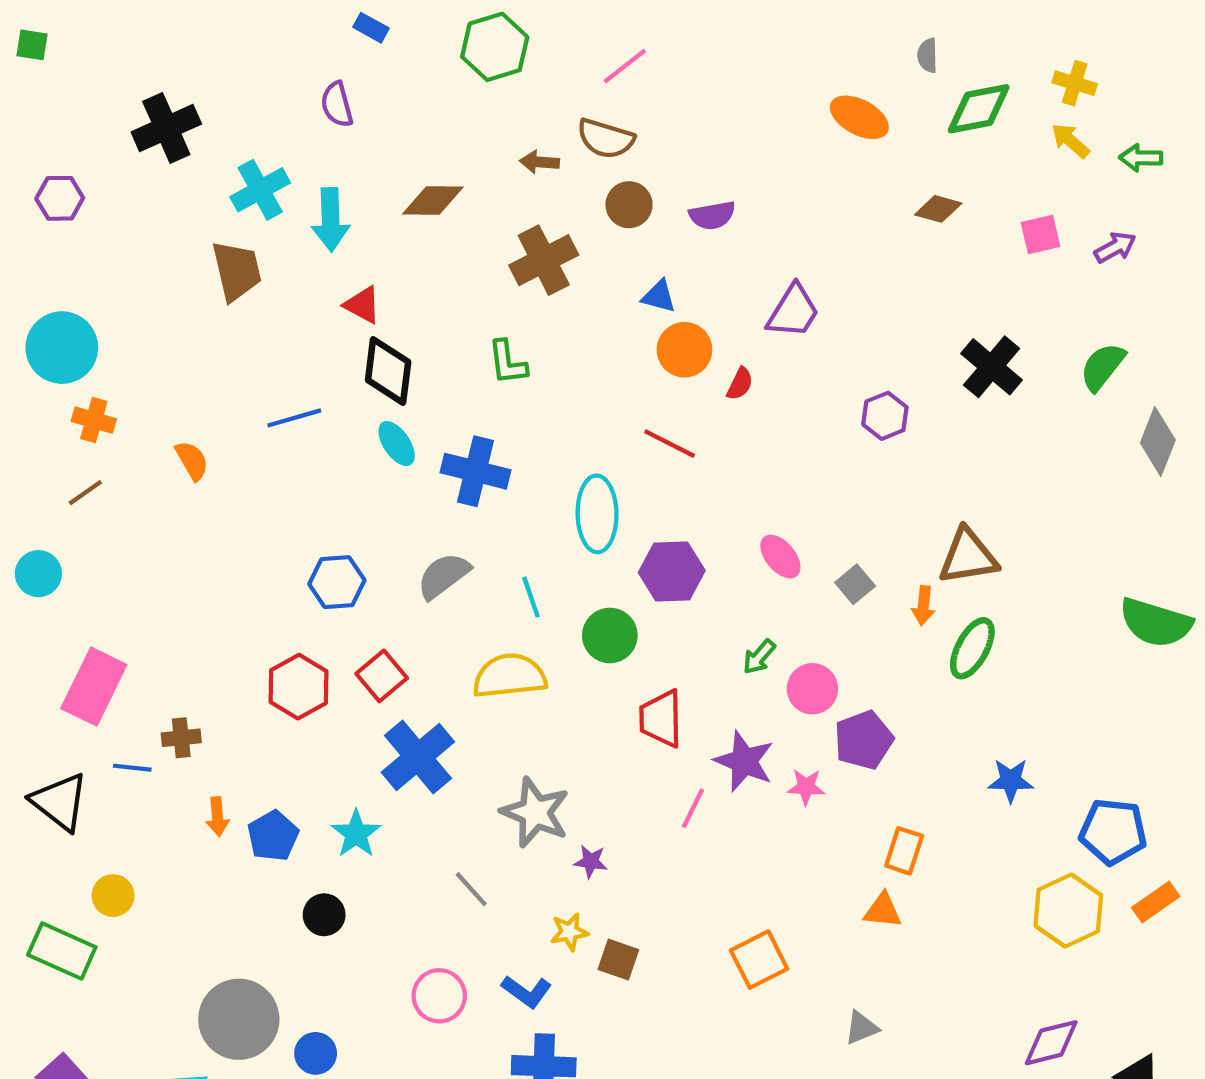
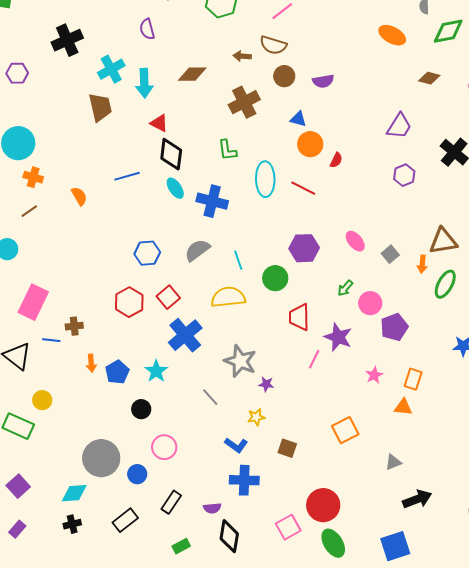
purple trapezoid: (793, 311) -> (399, 126), moved
cyan ellipse: (597, 514) -> (265, 179), moved
pink star: (806, 787) -> (374, 375), moved, turned -30
brown square: (618, 960) -> (287, 448), moved
pink circle: (439, 996) -> (164, 447), moved

